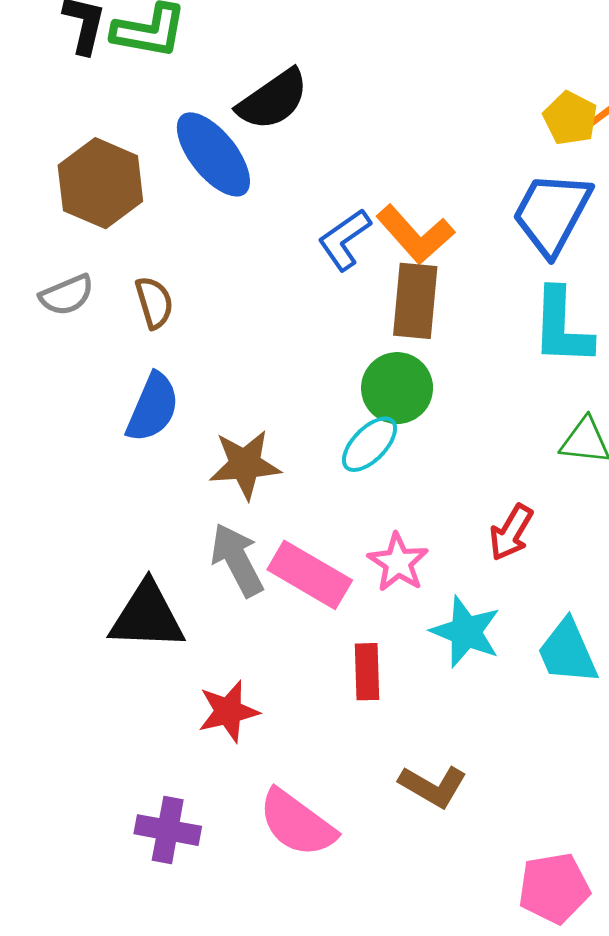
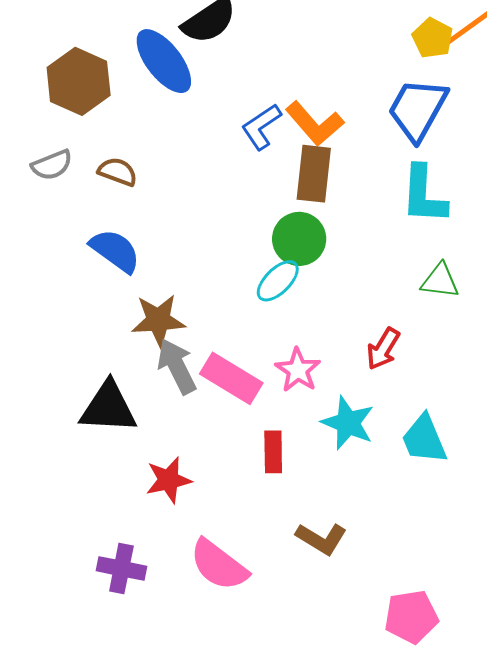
brown semicircle: (154, 302) -> (118, 172), turned -54
blue semicircle: (153, 408) -> (115, 251), turned -78
brown star: (245, 464) -> (158, 320), moved

